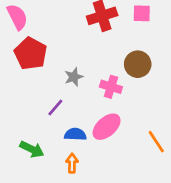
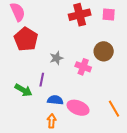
purple line: (55, 108) -> (42, 80), turned -32
pink ellipse: (107, 127) -> (78, 108), moved, turned 60
green arrow: (32, 149) -> (23, 90), moved

